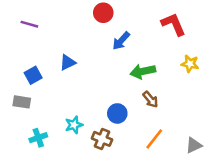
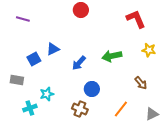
blue arrow: (121, 41) -> (79, 63), moved
blue square: (33, 75) -> (34, 59), moved
brown arrow: (150, 99) -> (141, 83), moved
cyan star: (74, 125) -> (47, 94), moved

